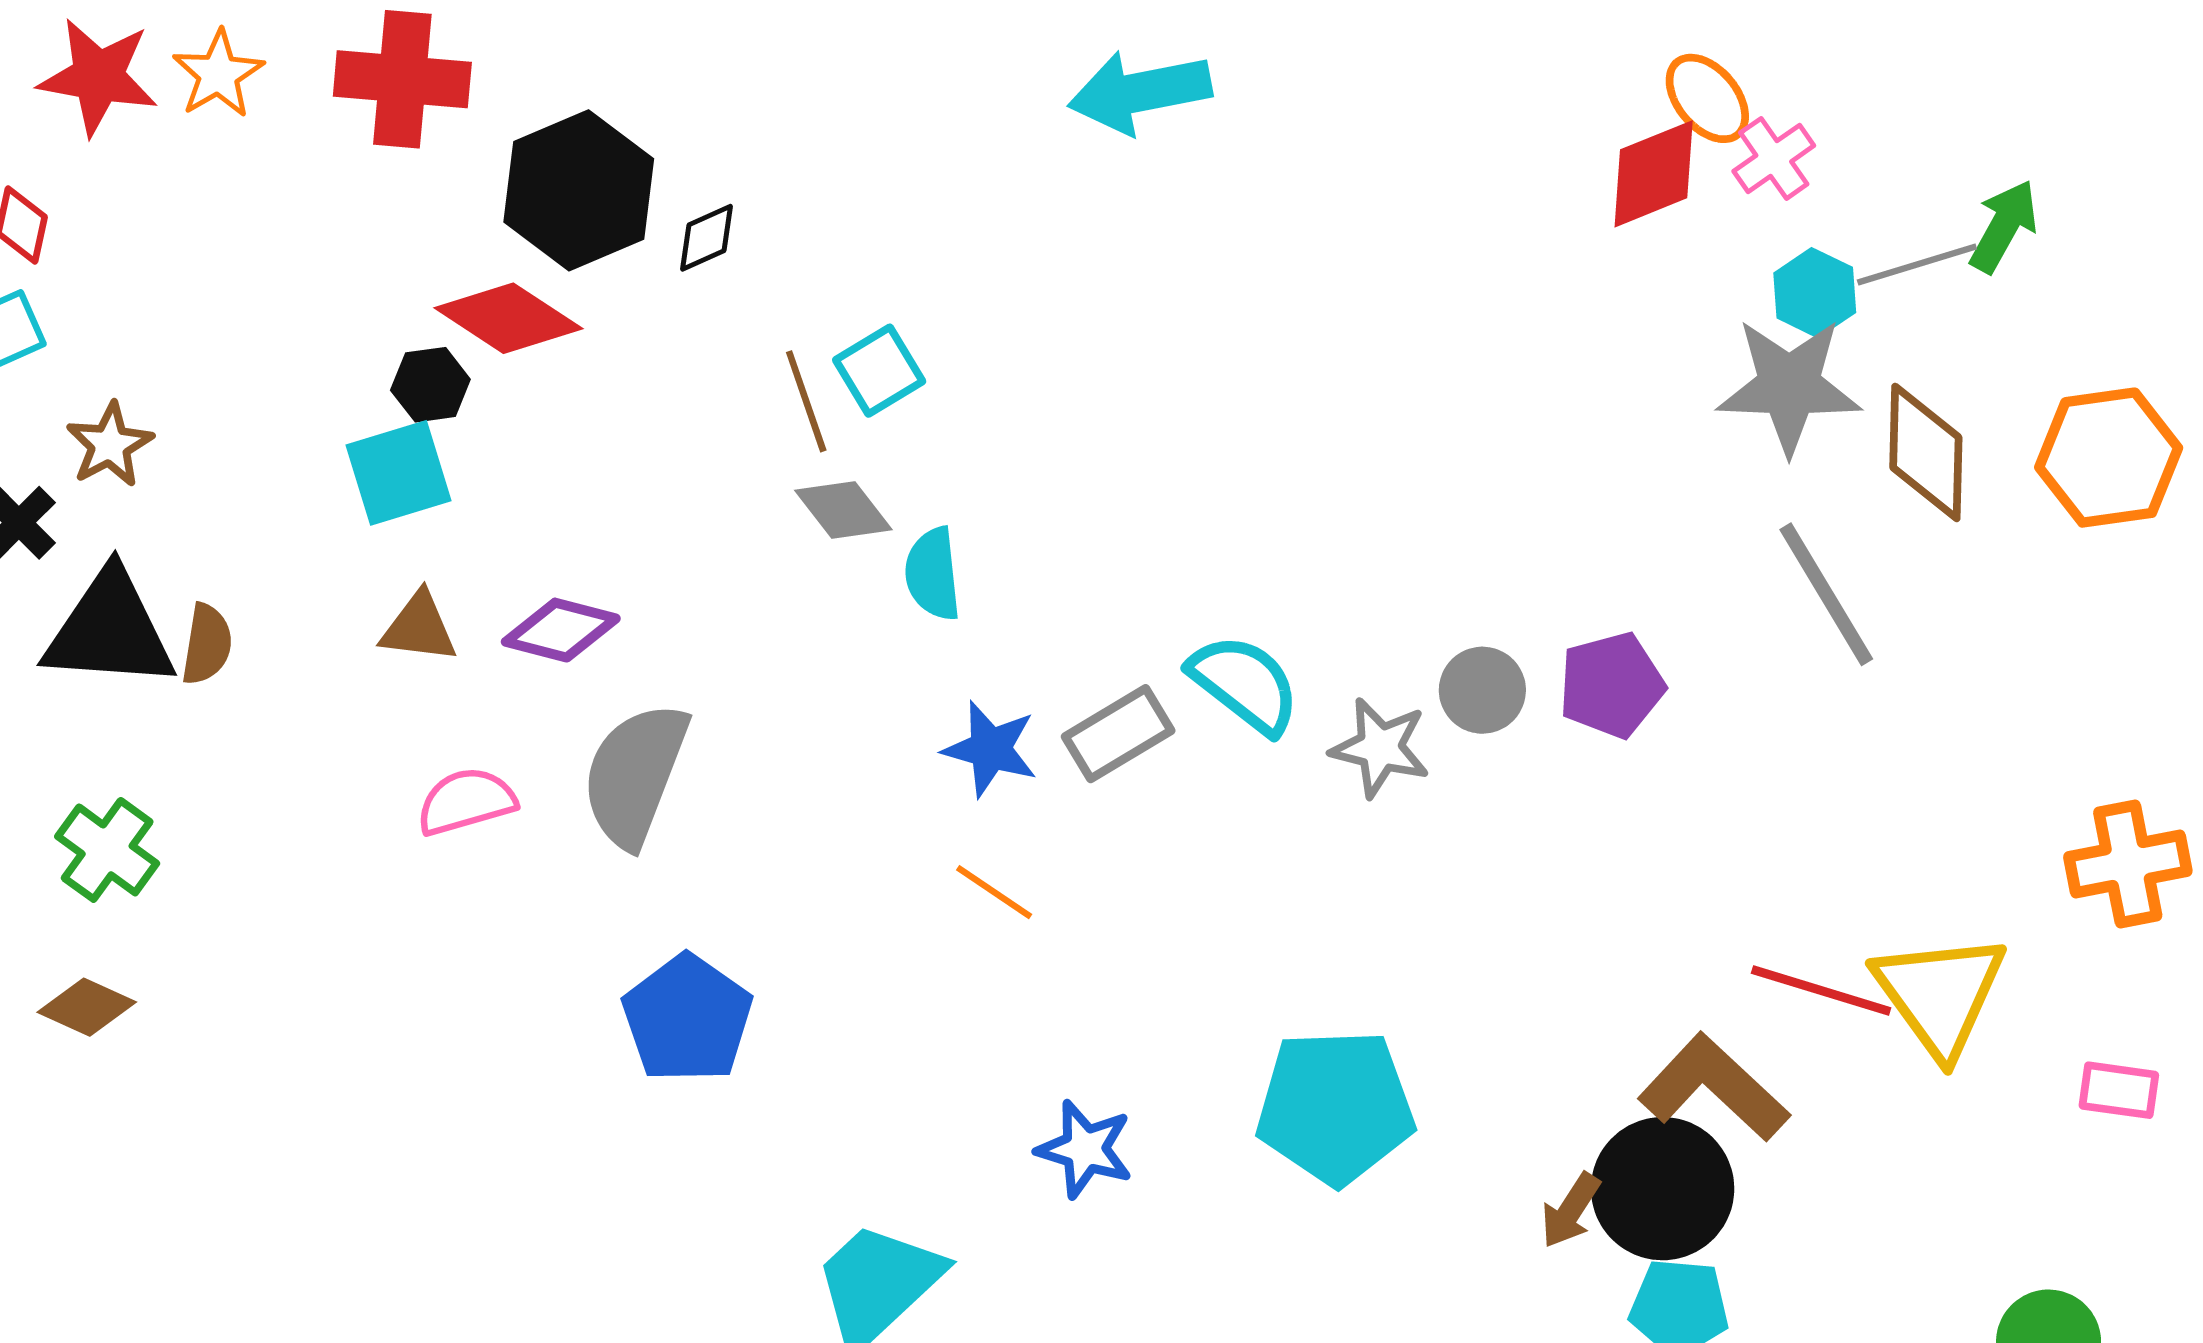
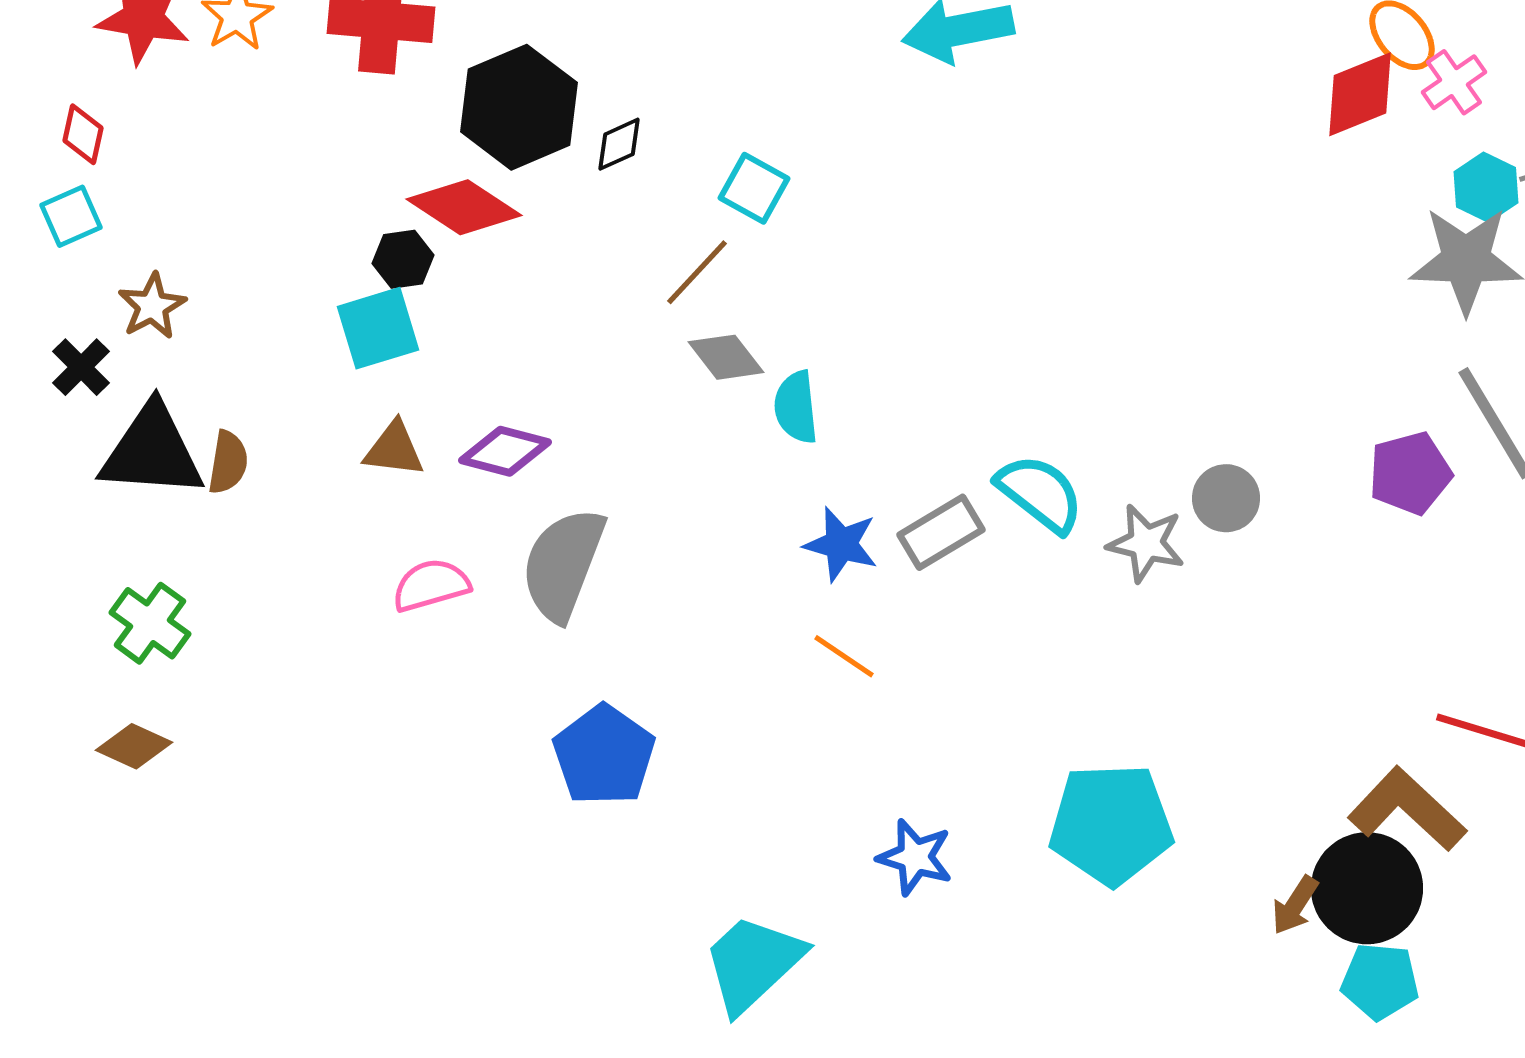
cyan square: (879, 371) -> (754, 188), moved, turned -30
brown line: (806, 401) -> (697, 272), turned 62
purple pentagon: (1611, 685) -> (1410, 473), moved

